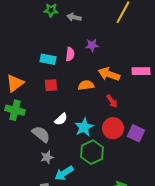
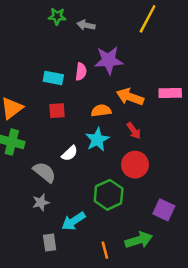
purple star: (92, 45) -> (109, 60), size x1.6
cyan star: (84, 127) -> (97, 140), moved
purple square: (136, 133) -> (164, 210), moved
gray star: (47, 157) -> (41, 202), moved

